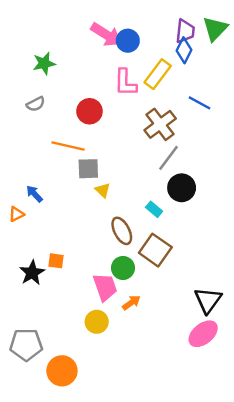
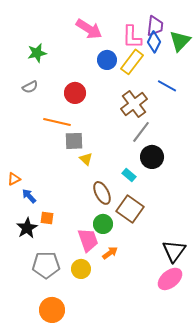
green triangle: (215, 29) -> (180, 41), moved
blue circle: (128, 41) -> (107, 60), moved
pink L-shape: (125, 83) -> (132, 37), moved
blue arrow: (34, 194) -> (29, 196), moved
gray pentagon: (26, 345) -> (46, 265), moved

